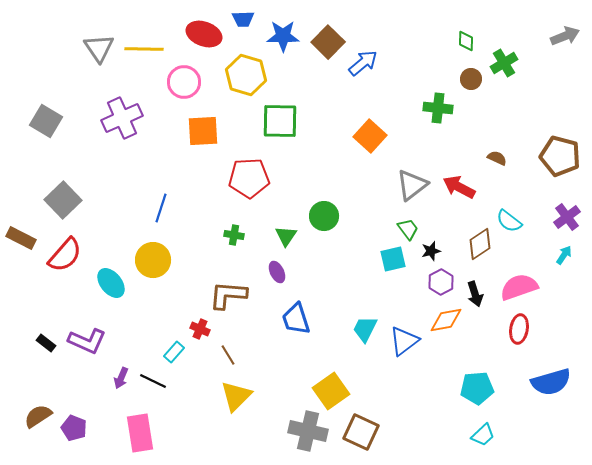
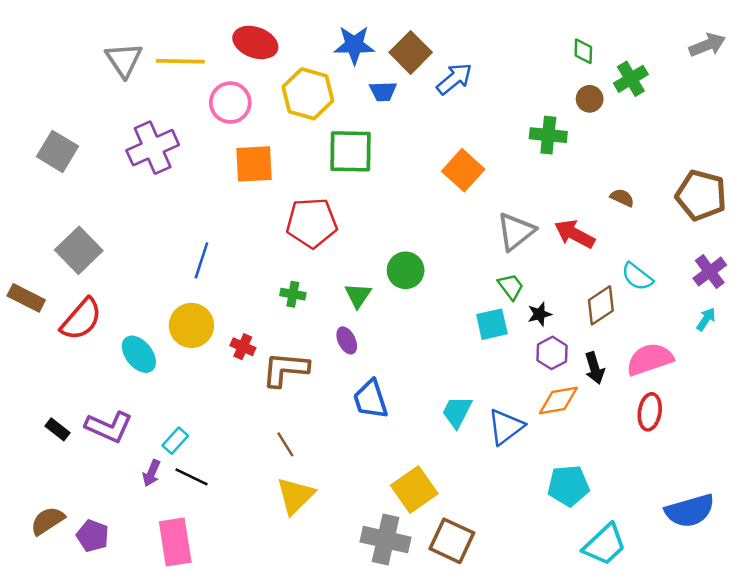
blue trapezoid: (243, 19) -> (383, 91), moved
red cross: (200, 329) -> (243, 347), moved
cyan rectangle: (174, 352) -> (175, 441), moved
blue semicircle: (551, 382) -> (690, 511), moved
cyan pentagon: (477, 388) -> (568, 486), moved
cyan trapezoid: (483, 435) -> (605, 545), size x1.5

